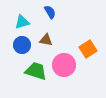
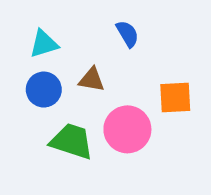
blue semicircle: (50, 12) -> (127, 34), moved
orange square: (88, 49) -> (175, 98), turned 30

